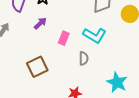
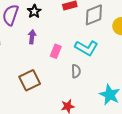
purple arrow: (40, 23) -> (32, 37), turned -40

